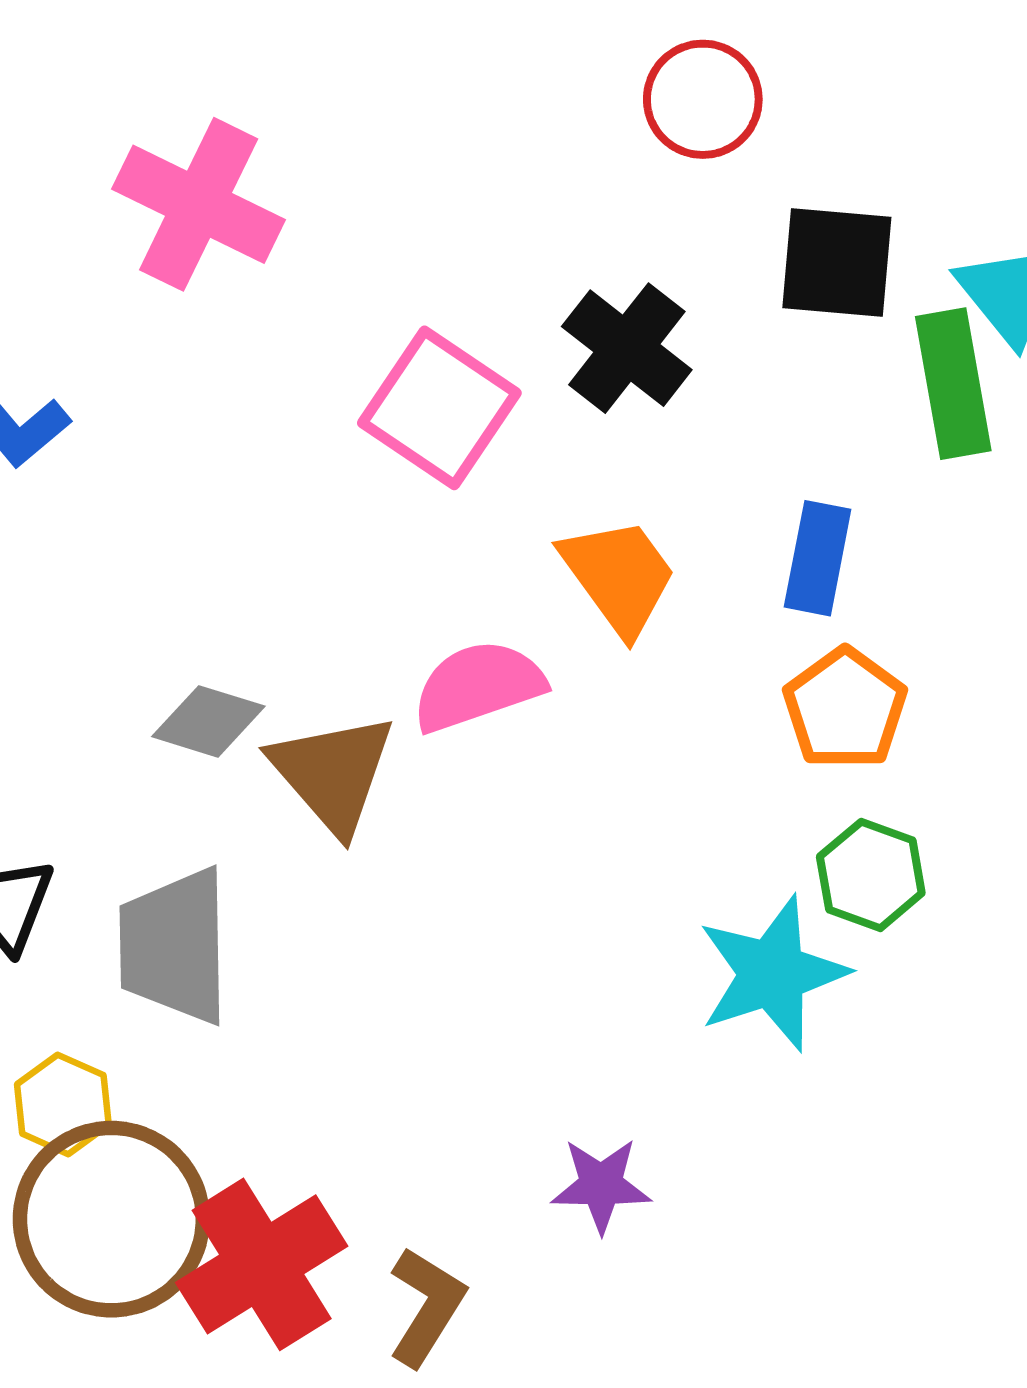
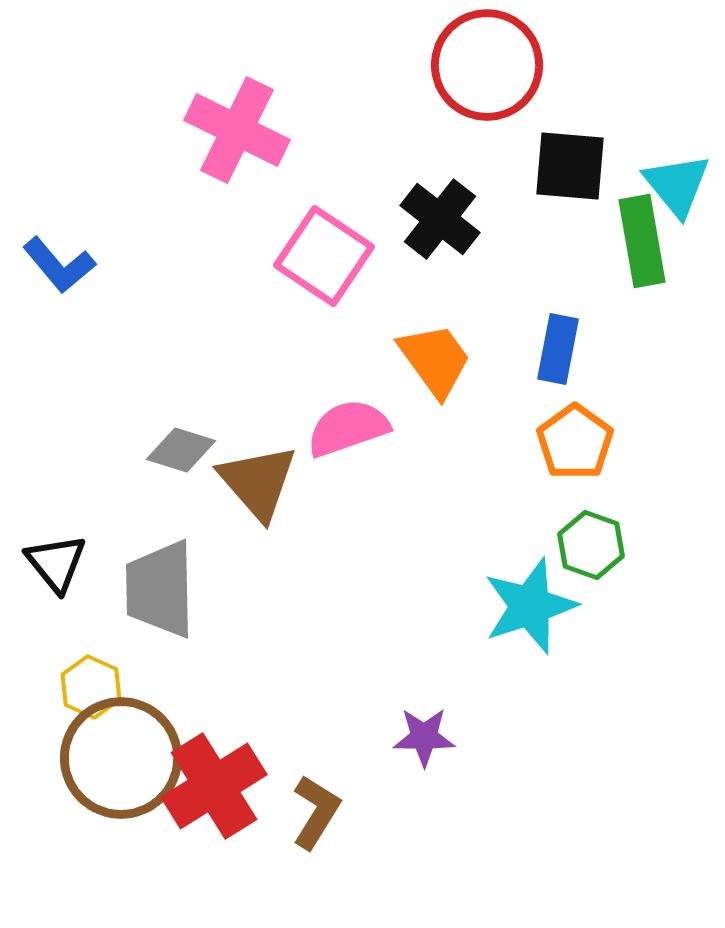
red circle: (703, 99) -> (487, 65), size x1.5
pink cross: (199, 204) -> (237, 130), moved

